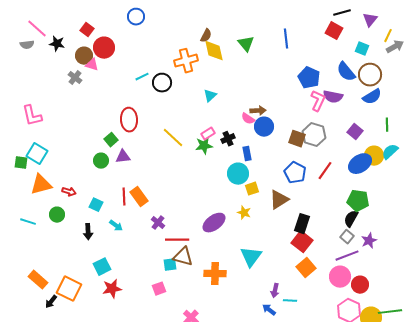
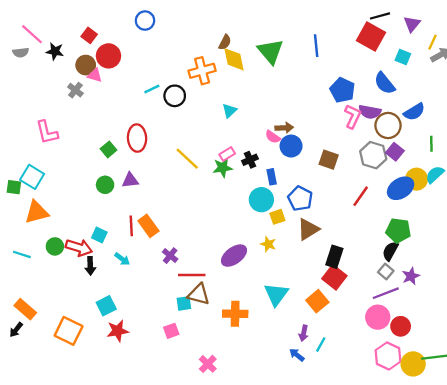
red square: (334, 31) -> (371, 37), size x1.4
green triangle: (246, 44) -> (271, 51), size x1.4
brown circle: (370, 75) -> (388, 125), moved
pink L-shape: (32, 116) -> (47, 132), moved
gray hexagon: (314, 135) -> (373, 155), moved
green square: (111, 140) -> (108, 149), moved
blue pentagon: (295, 173) -> (300, 199), moved
red arrow: (69, 192) -> (79, 248), moved, size x1.6
orange square: (306, 268) -> (317, 301), moved
orange rectangle: (38, 280) -> (25, 309), moved
cyan line: (290, 301) -> (321, 345), turned -64
black arrow: (51, 302) -> (16, 330), moved

